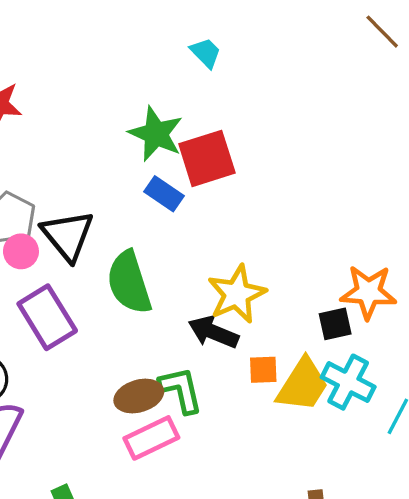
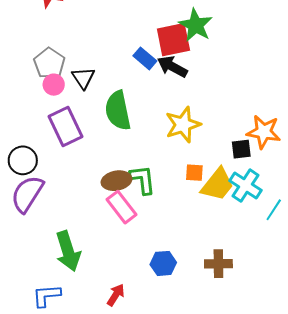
green star: (156, 134) -> (196, 25), moved
black triangle: (68, 235) -> (83, 78), size x0.7
black arrow: (213, 332) -> (172, 67), moved
pink rectangle: (151, 438) -> (121, 207), turned 72

